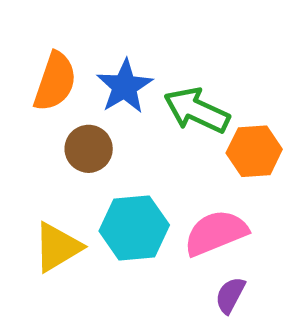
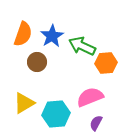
cyan hexagon: (134, 228) -> (56, 114), moved

